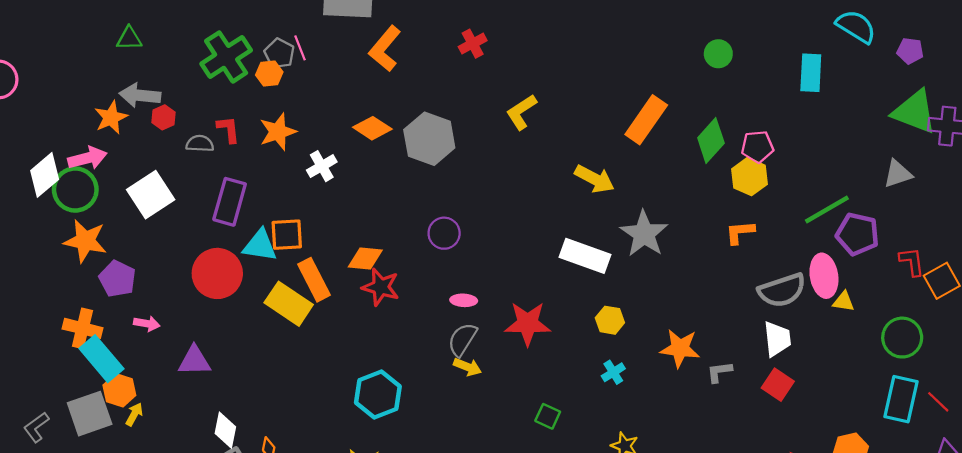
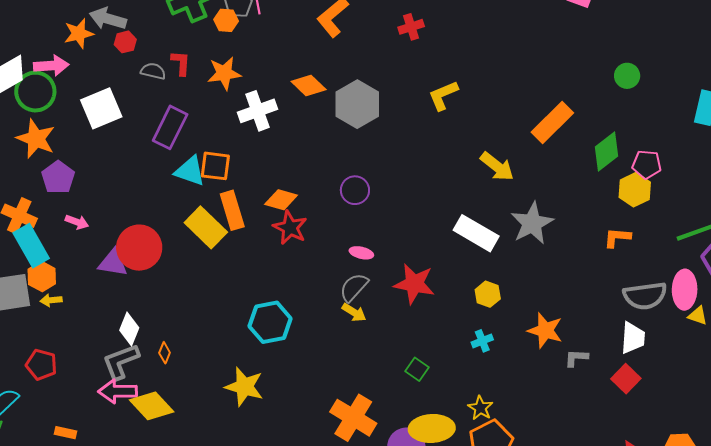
white cross: (322, 166) -> (258, 111), size x1.4
red circle: (217, 273) -> (139, 248), moved
yellow arrow: (134, 414) -> (51, 300), turned -135

